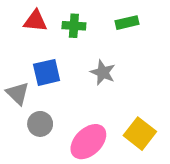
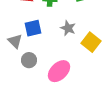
yellow square: (140, 134) -> (91, 42), moved

